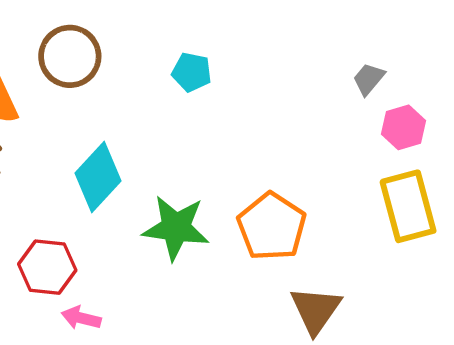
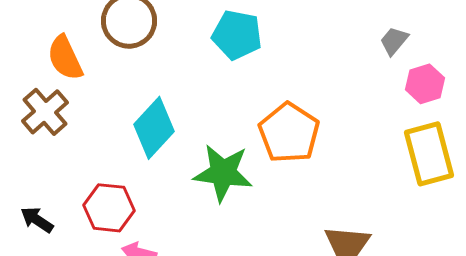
cyan pentagon: (192, 72) -> (237, 35), size x1.4
orange pentagon: (272, 227) -> (289, 133), moved

